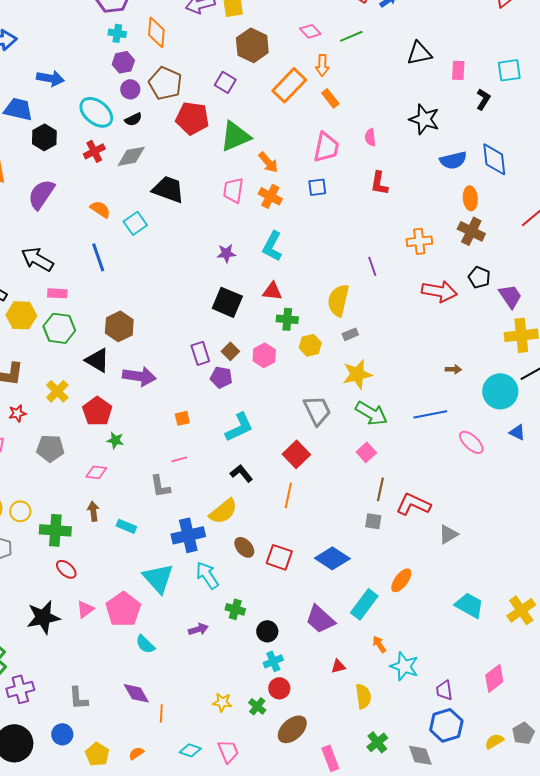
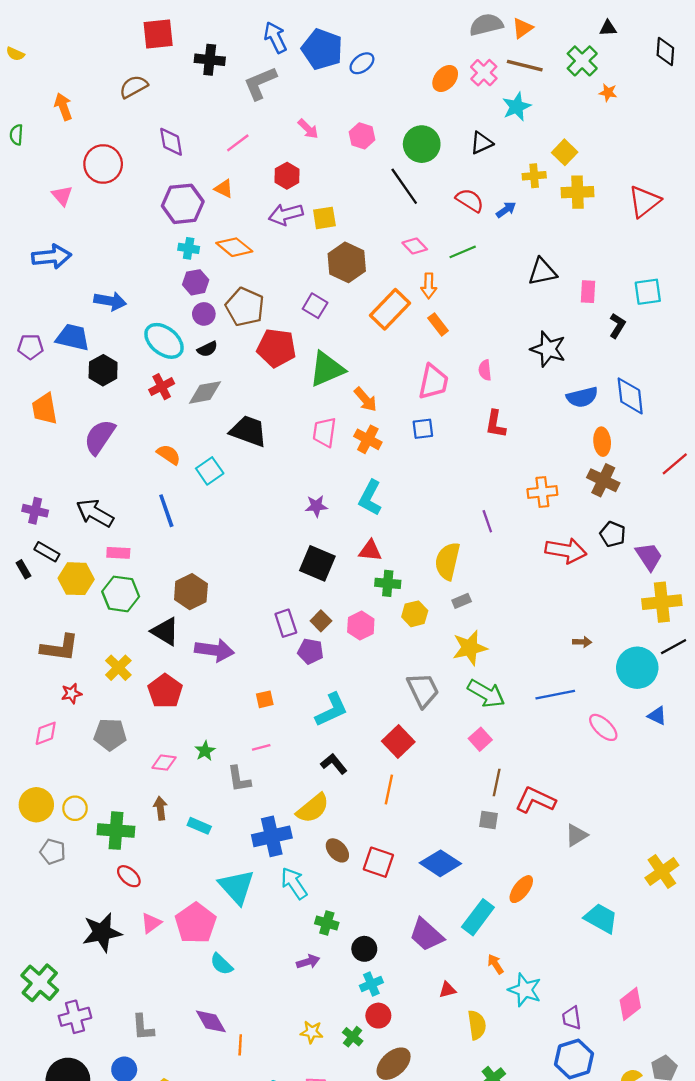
orange diamond: (156, 32) -> (234, 247), turned -56
green star: (115, 440) -> (205, 751), moved, turned 30
yellow cross: (521, 610) -> (662, 872), moved
purple arrow: (198, 629) -> (308, 962), moved

